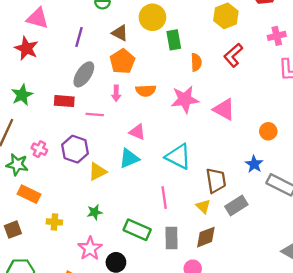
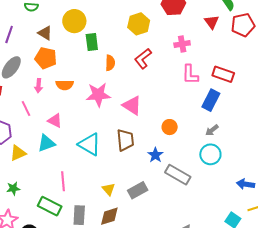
orange pentagon: (122, 61) -> (46, 58), turned -30
pink line: (95, 114) -> (26, 108), moved, turned 56
brown trapezoid: (216, 181) -> (125, 140), moved
pink line: (164, 198) -> (63, 181), moved

